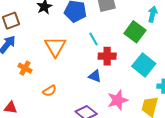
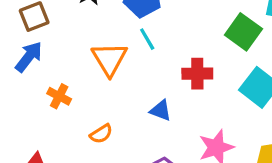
cyan line: (93, 39) -> (147, 39), moved
blue triangle: (95, 76) -> (161, 110), moved

